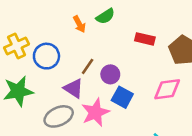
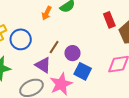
orange arrow: (79, 24) -> (47, 13), turned 56
red rectangle: (145, 39) -> (109, 20), moved, turned 56

